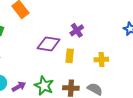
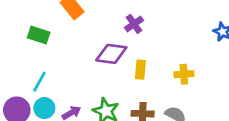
purple cross: (77, 30) -> (134, 24), moved

